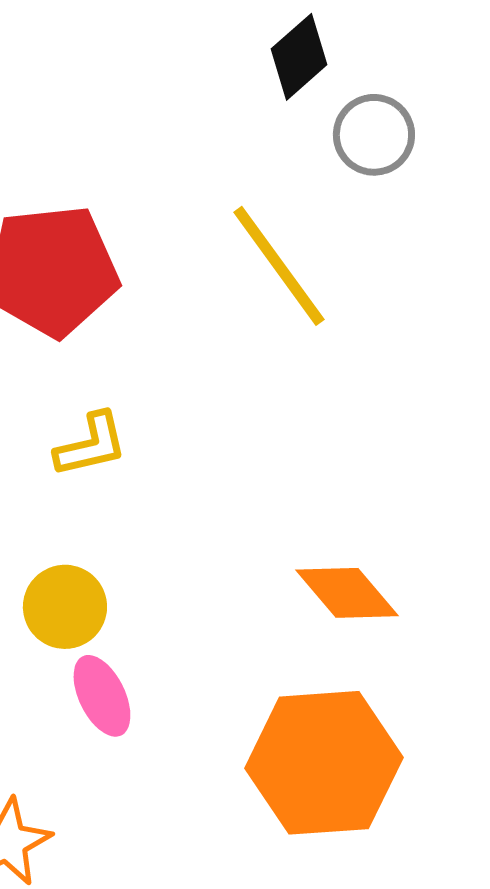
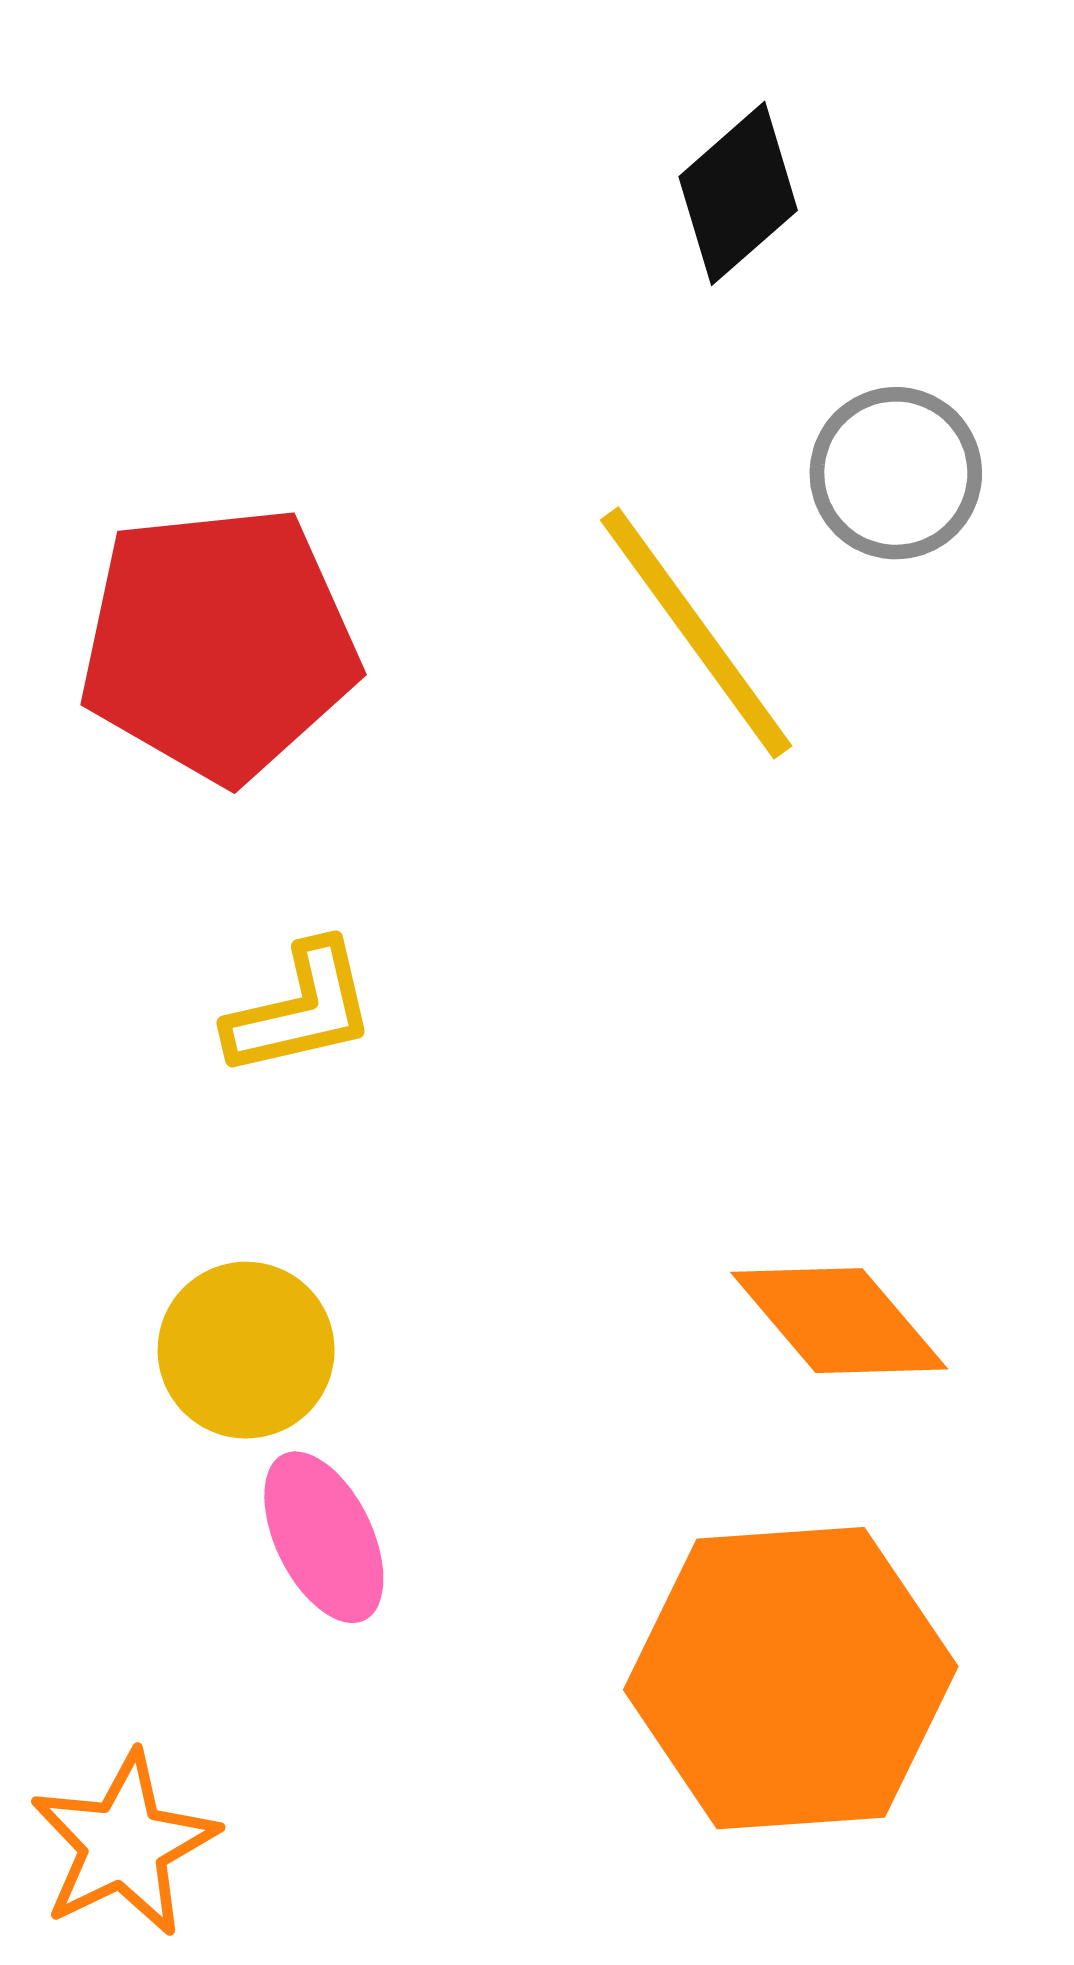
gray circle: (374, 135) -> (896, 473), moved

